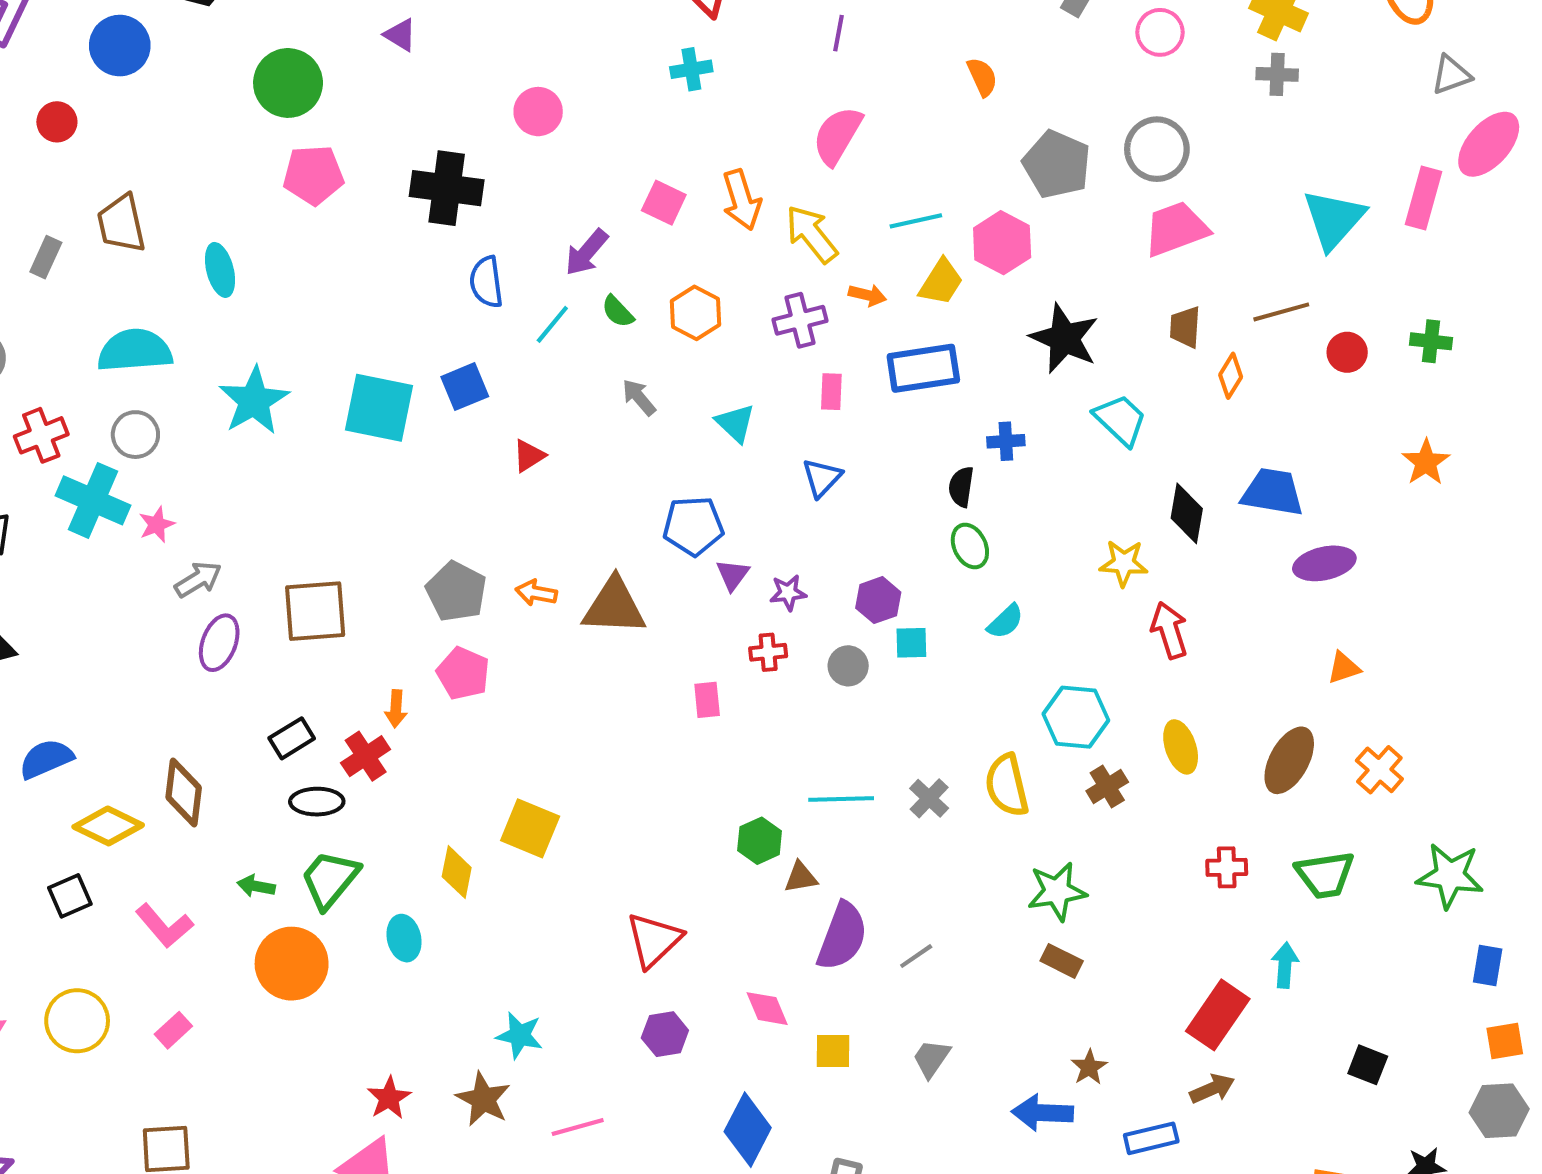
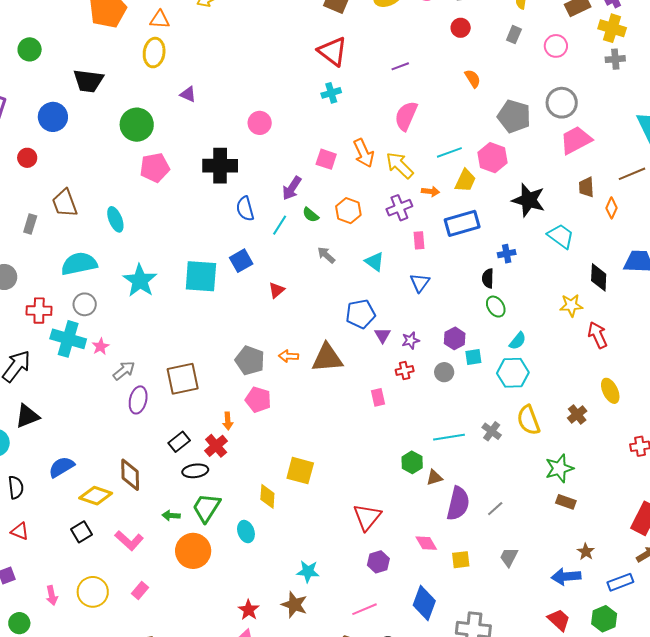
purple line: (838, 33) -> (400, 66), turned 66
red cross: (41, 435) -> (39, 311), turned 30
cyan hexagon: (1076, 717) -> (513, 373), moved
pink line: (578, 1127) -> (365, 609), moved

